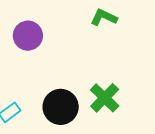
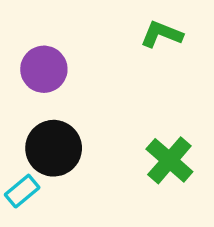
black circle: (61, 107) -> (54, 148), moved

